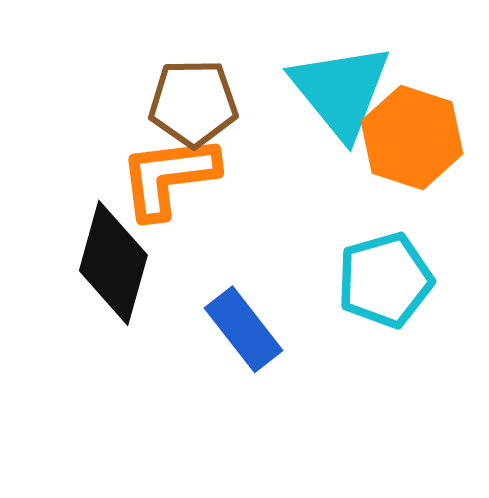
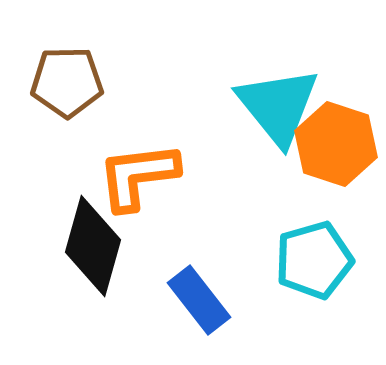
brown pentagon: (193, 103) -> (67, 82), moved

